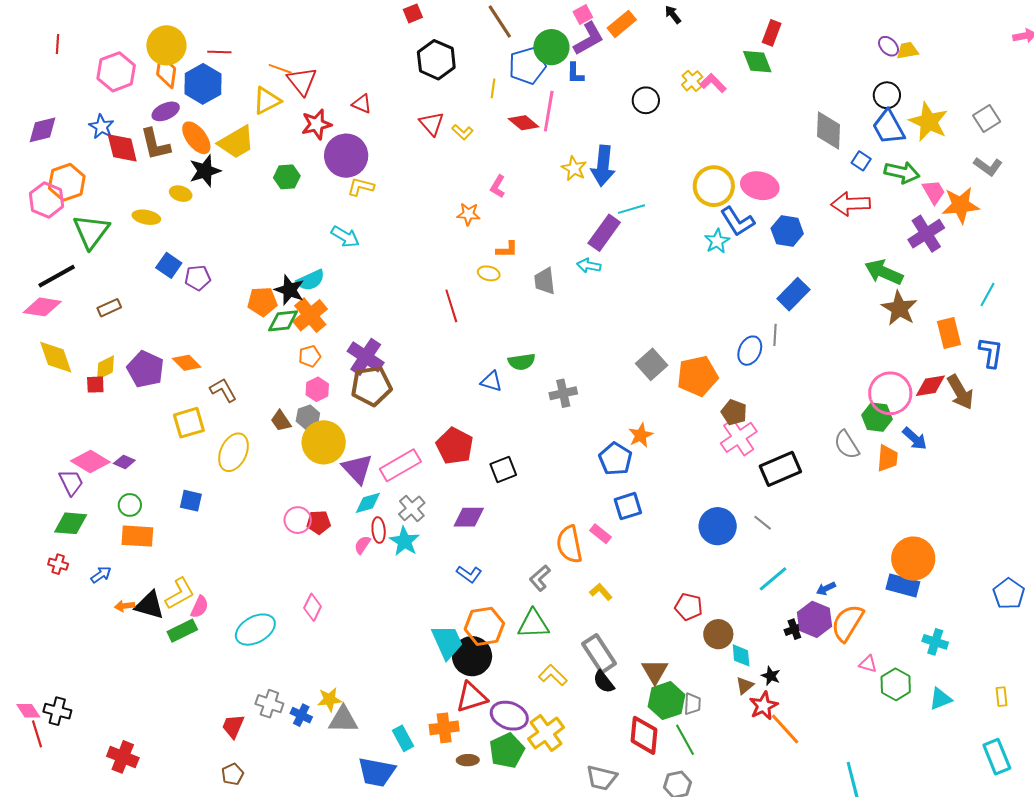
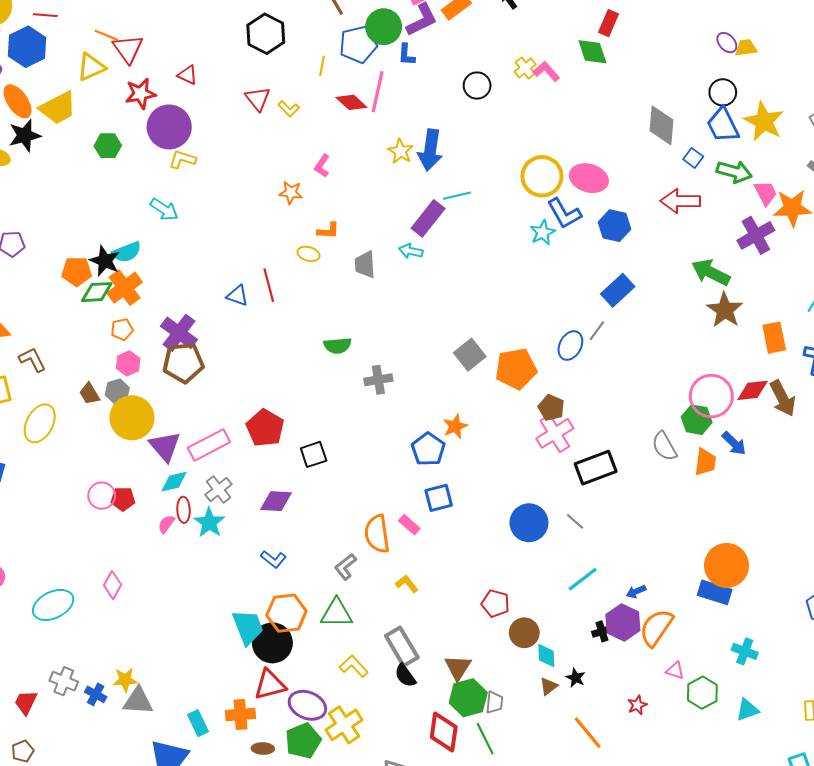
gray line: (775, 335) -> (597, 331), turned 30
blue triangle: (491, 381) -> (237, 296), moved
red star: (763, 706) -> (637, 705), moved, size x0.7

